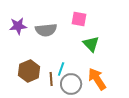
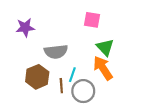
gray semicircle: (46, 30) -> (56, 52), moved
orange arrow: (97, 79) -> (103, 68), moved

